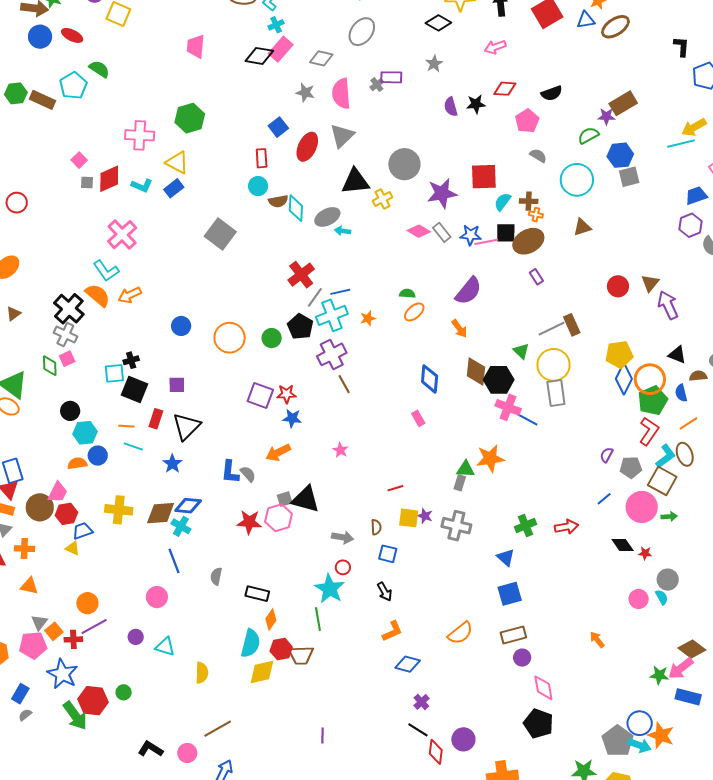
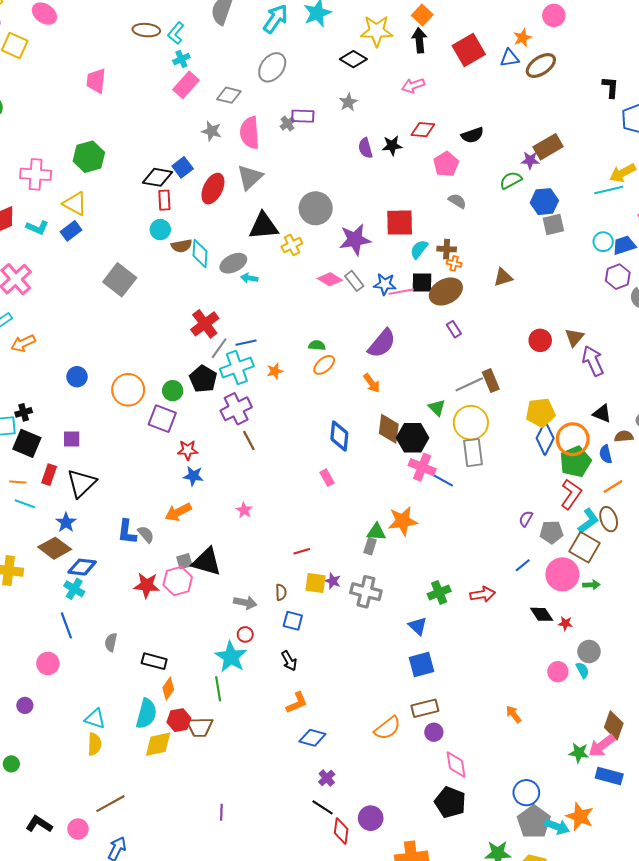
black diamond: (259, 56) -> (157, 177), moved
cyan circle: (577, 180) -> (603, 242), moved, size x0.6
purple square: (260, 396) -> (162, 419), moved
brown diamond: (161, 513) -> (55, 548), moved, turned 40
orange semicircle: (460, 633) -> (387, 728), moved
cyan triangle: (165, 647) -> (95, 719), moved
brown diamond: (692, 649) -> (614, 725), turned 72
blue circle: (640, 723) -> (526, 793), moved

